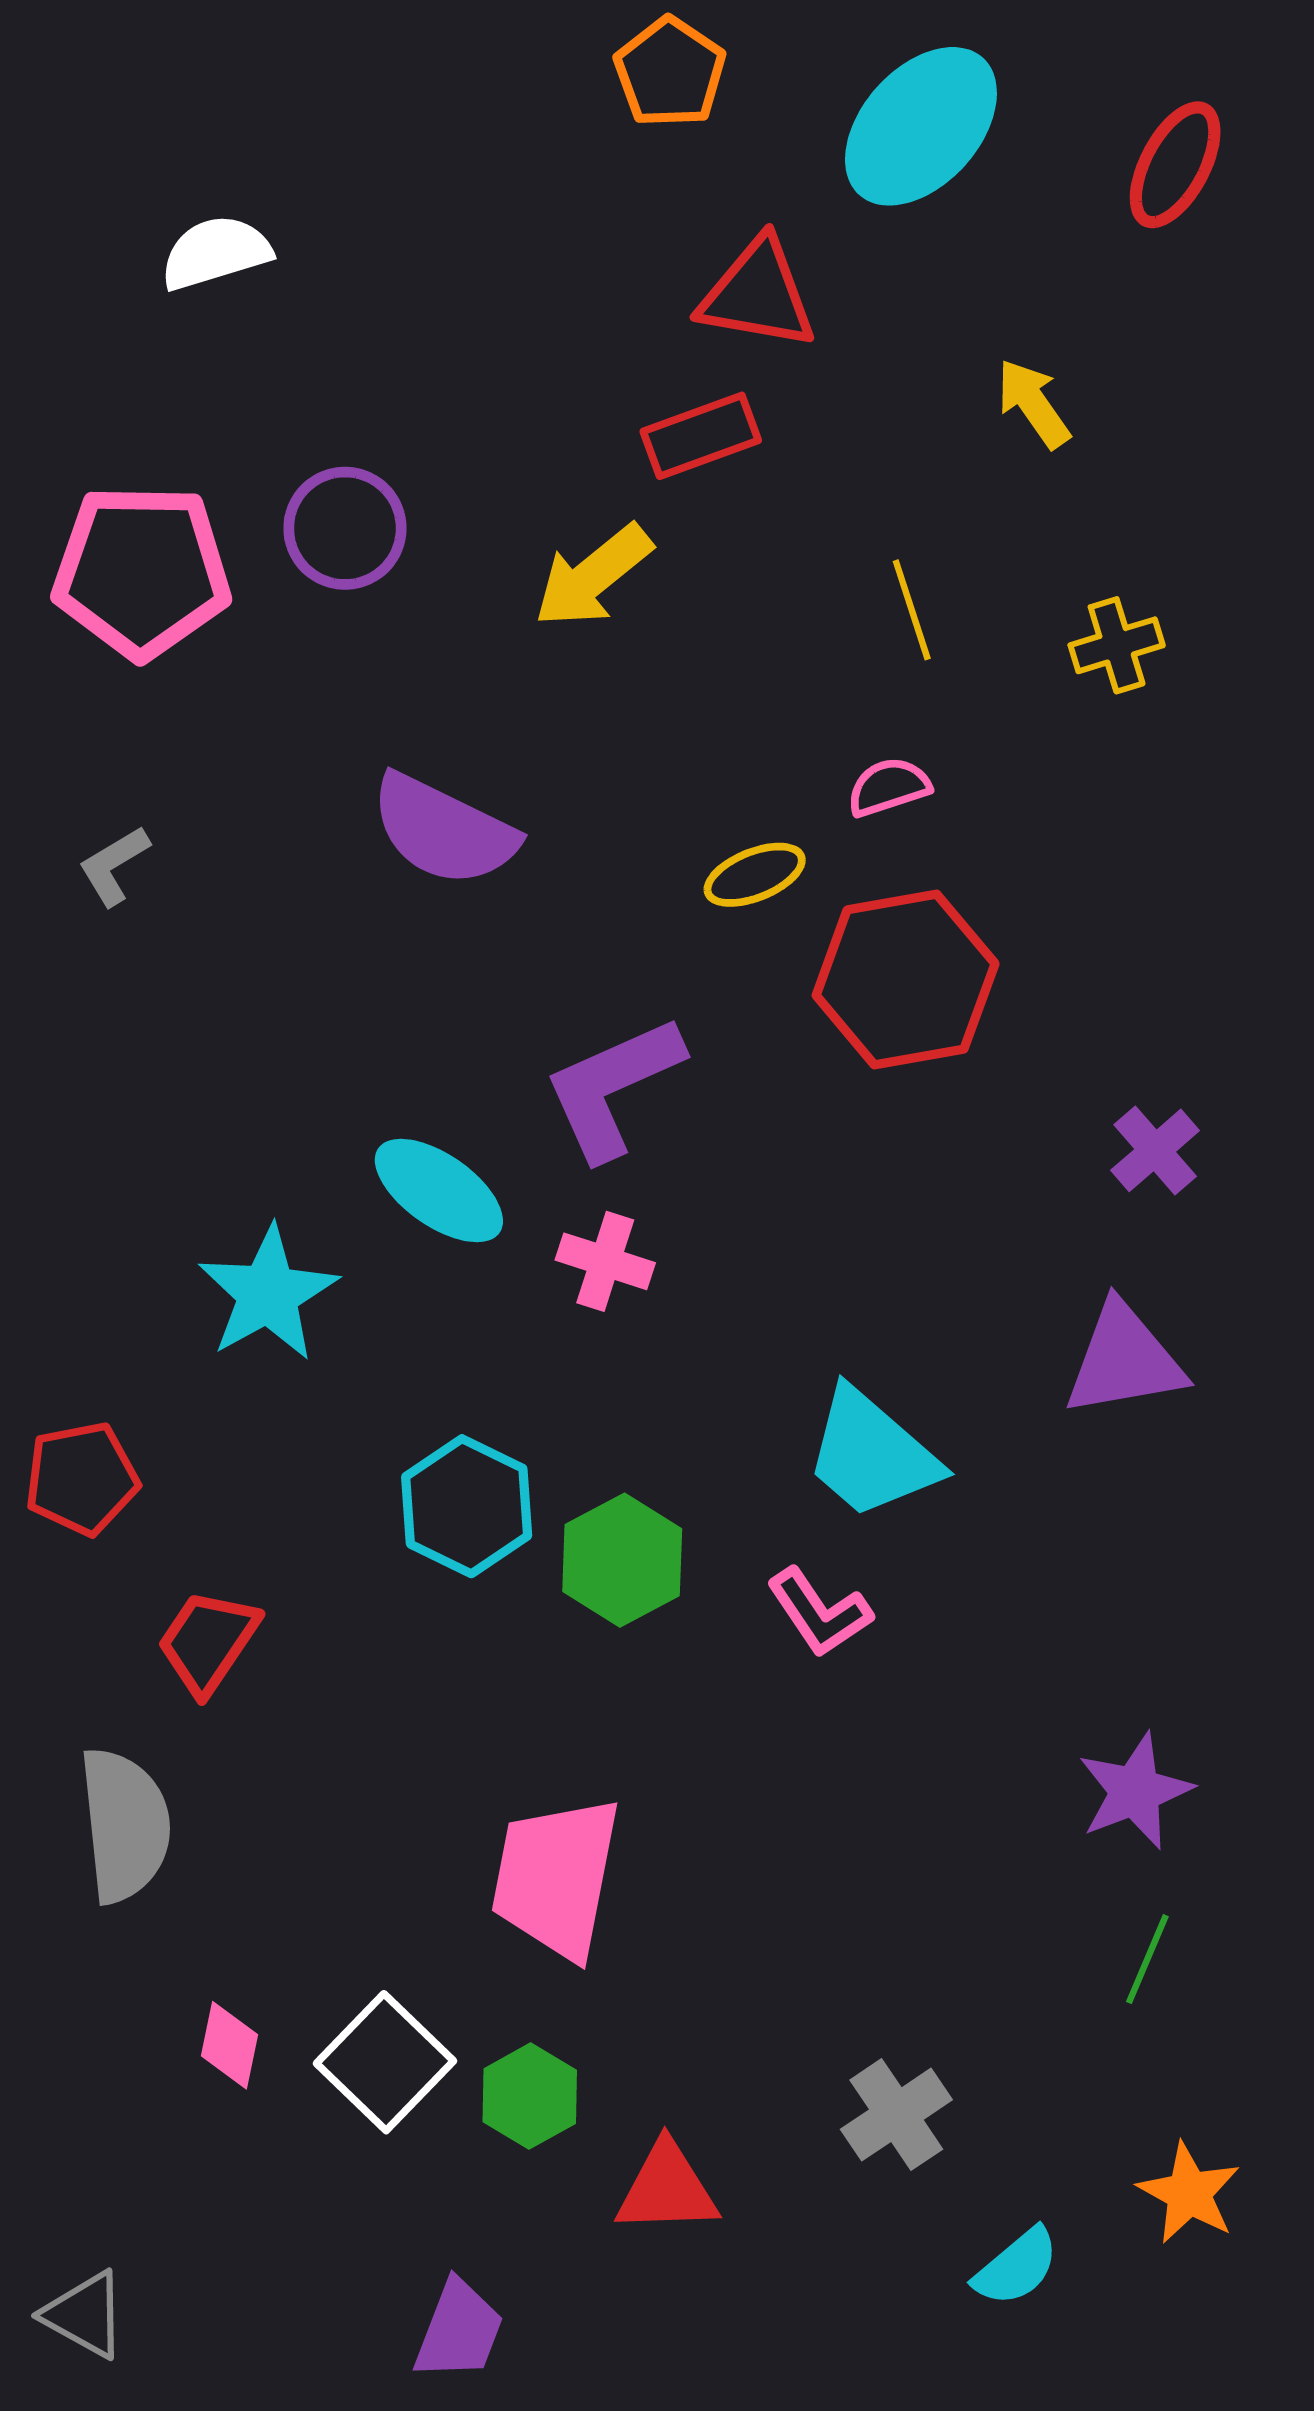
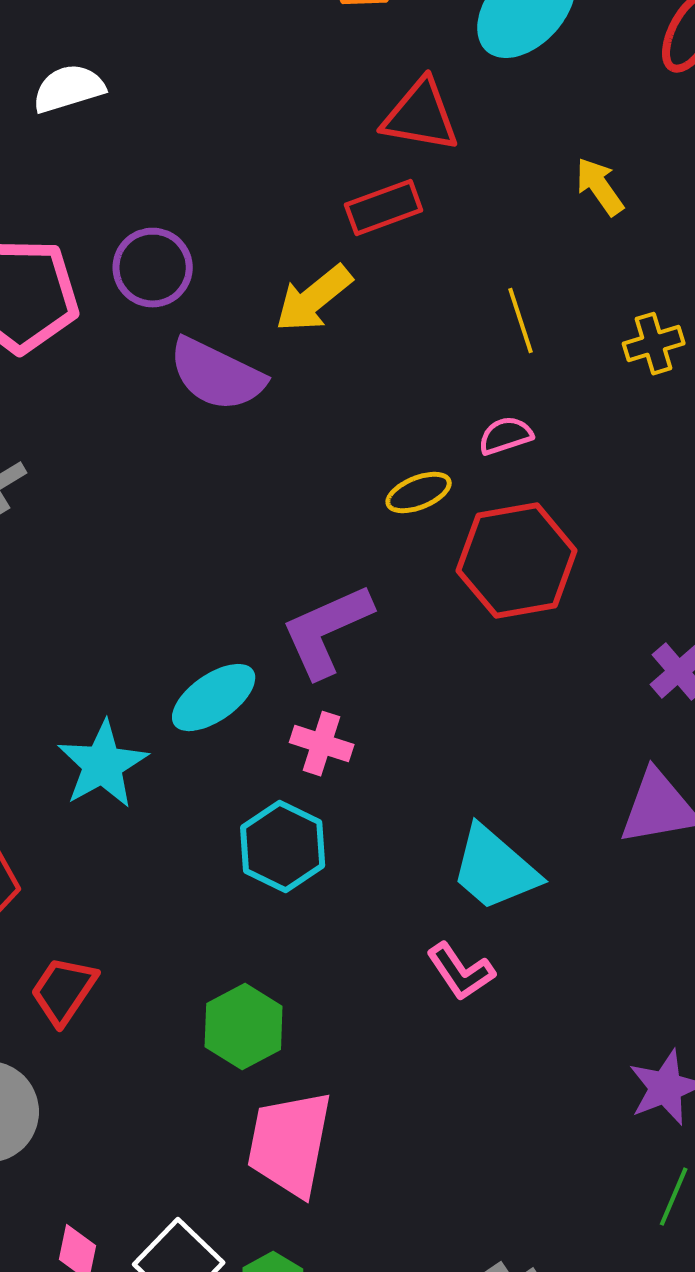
purple semicircle: (444, 830) -> (217, 375), moved
cyan ellipse: (439, 1190) -> (214, 698), turned -70
cyan hexagon: (467, 1506) -> (283, 847), moved
green hexagon: (622, 1560) -> (244, 1027), moved

